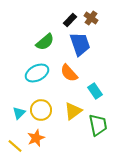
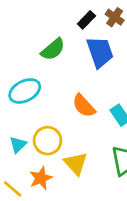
cyan ellipse: (37, 73) -> (25, 91), moved
orange semicircle: (69, 73) -> (84, 106), moved
yellow triangle: (73, 111) -> (76, 163), moved, turned -36

